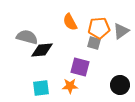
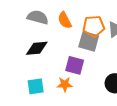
gray semicircle: (27, 37) -> (38, 17), moved
gray square: (94, 43) -> (89, 41), size x1.5

